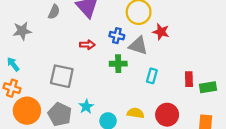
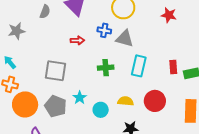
red star: (161, 32) -> (169, 15), moved
green cross: (118, 64) -> (106, 68), moved
cyan rectangle: (152, 76) -> (139, 66), size x1.5

